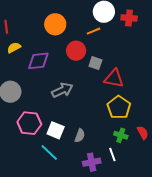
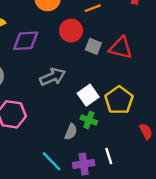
red triangle: (114, 78) -> (121, 48), moved
white square: (56, 130) -> (88, 95), moved, turned 30
green cross: (121, 135) -> (89, 120), moved
cyan line: (49, 153) -> (52, 161), moved

